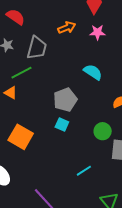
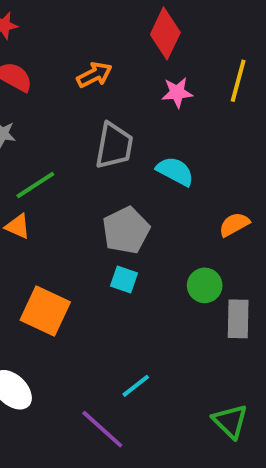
orange arrow: (67, 28) -> (94, 75), moved
gray trapezoid: (37, 48) -> (114, 146), moved
cyan line: (84, 171) -> (136, 386), moved

